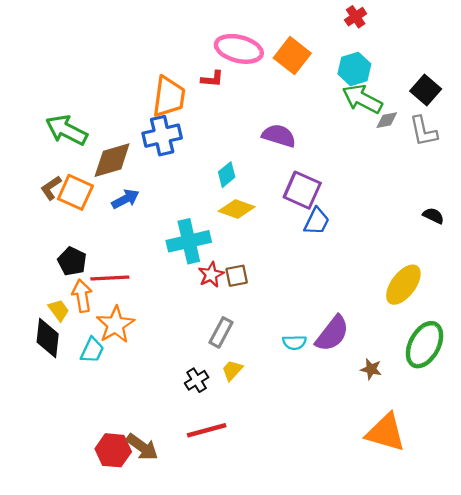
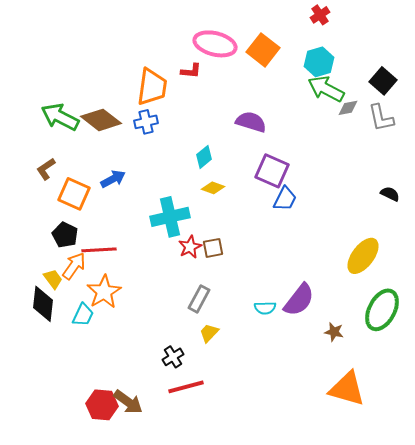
blue cross: (162, 136) -> (146, 122), size x0.7
brown diamond: (112, 160) -> (101, 120), moved, turned 54
orange square: (75, 192) -> (74, 194), moved
yellow diamond: (237, 209) -> (213, 188), size x0.7
orange arrow: (82, 296) -> (74, 266), turned 44
black cross: (197, 380) -> (173, 357), moved

